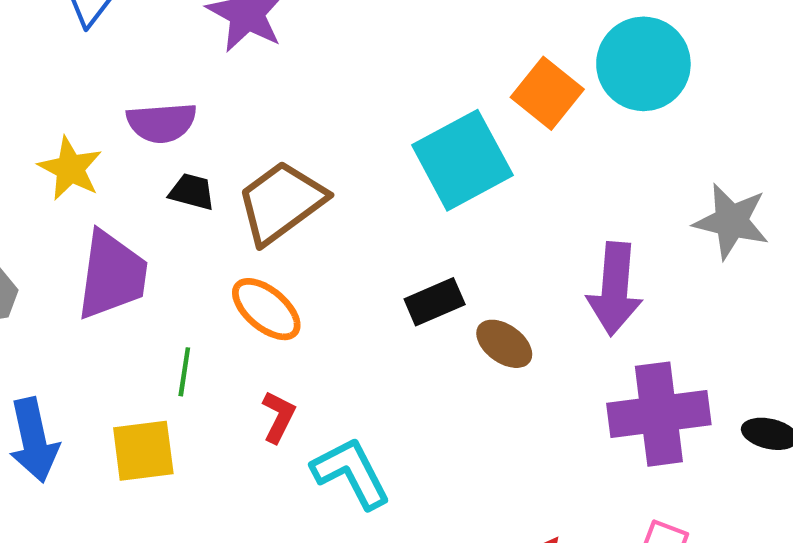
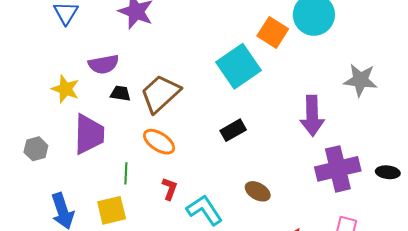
brown ellipse: (504, 344) -> (258, 191), moved

